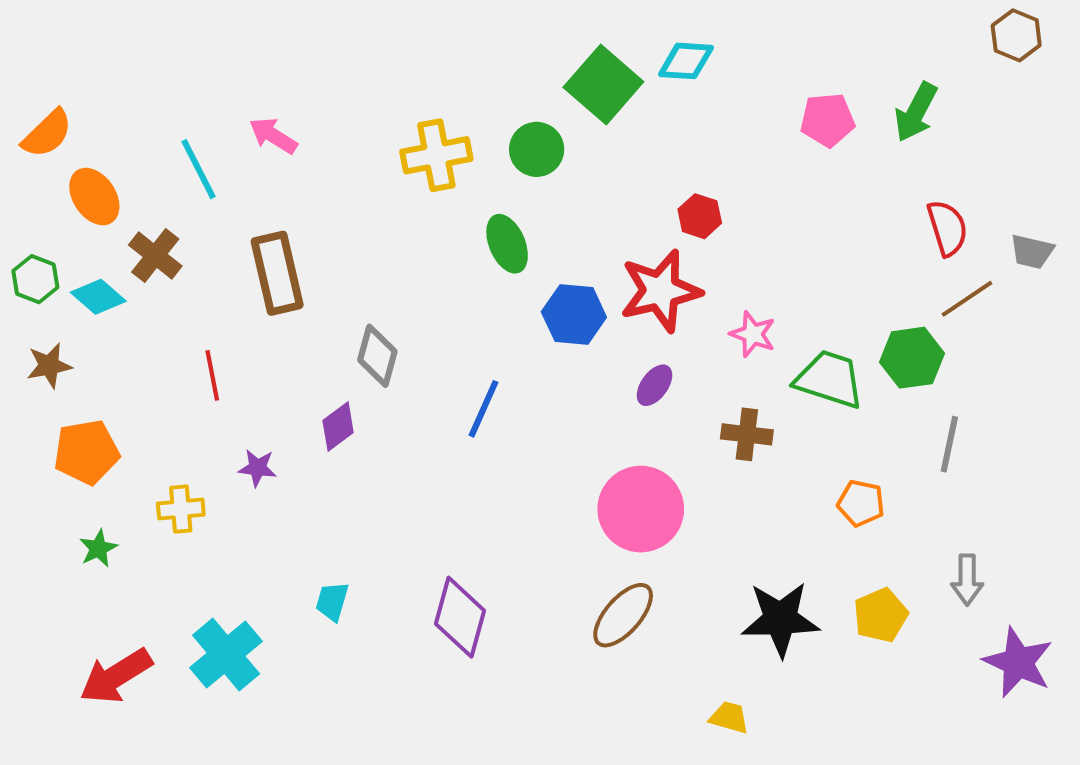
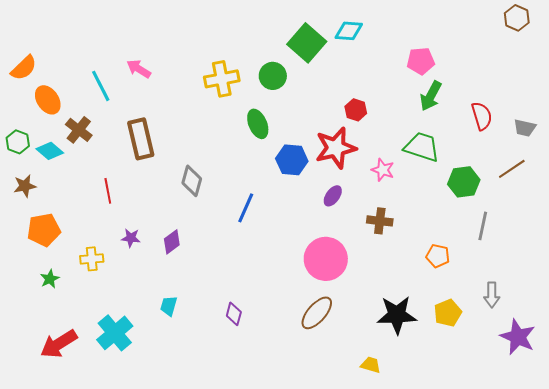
green arrow: (916, 112) -> (431, 96), moved
brown line: (967, 299) -> (512, 169), moved
green trapezoid: (829, 379) -> (422, 147), moved
purple diamond: (338, 427) -> (172, 242), moved
purple diamond: (460, 617) -> (234, 314), size x0.6

